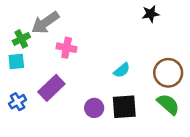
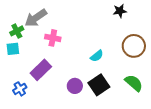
brown circle: (168, 73) -> (134, 46), moved
blue cross: (18, 102) -> (20, 89), moved
black square: (124, 107) -> (99, 85), turned -30

